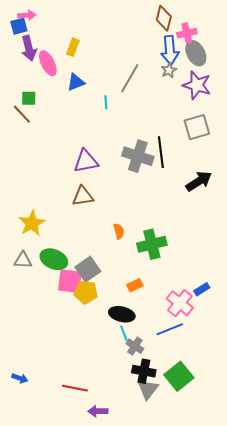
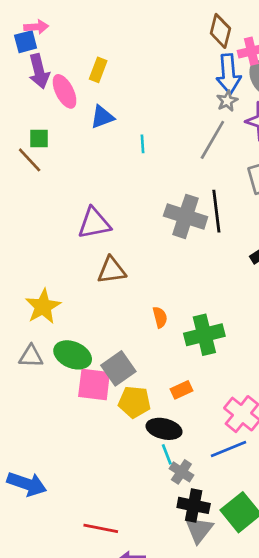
gray line: (130, 78) -> (212, 140), moved
purple triangle: (86, 161) -> (94, 223), moved
yellow pentagon: (86, 292) -> (134, 402), moved
blue arrow: (20, 378) -> (27, 484), moved, size x1.8

